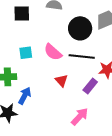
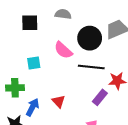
pink semicircle: (53, 52) -> (63, 50), moved
red triangle: (61, 81) -> (59, 101), moved

